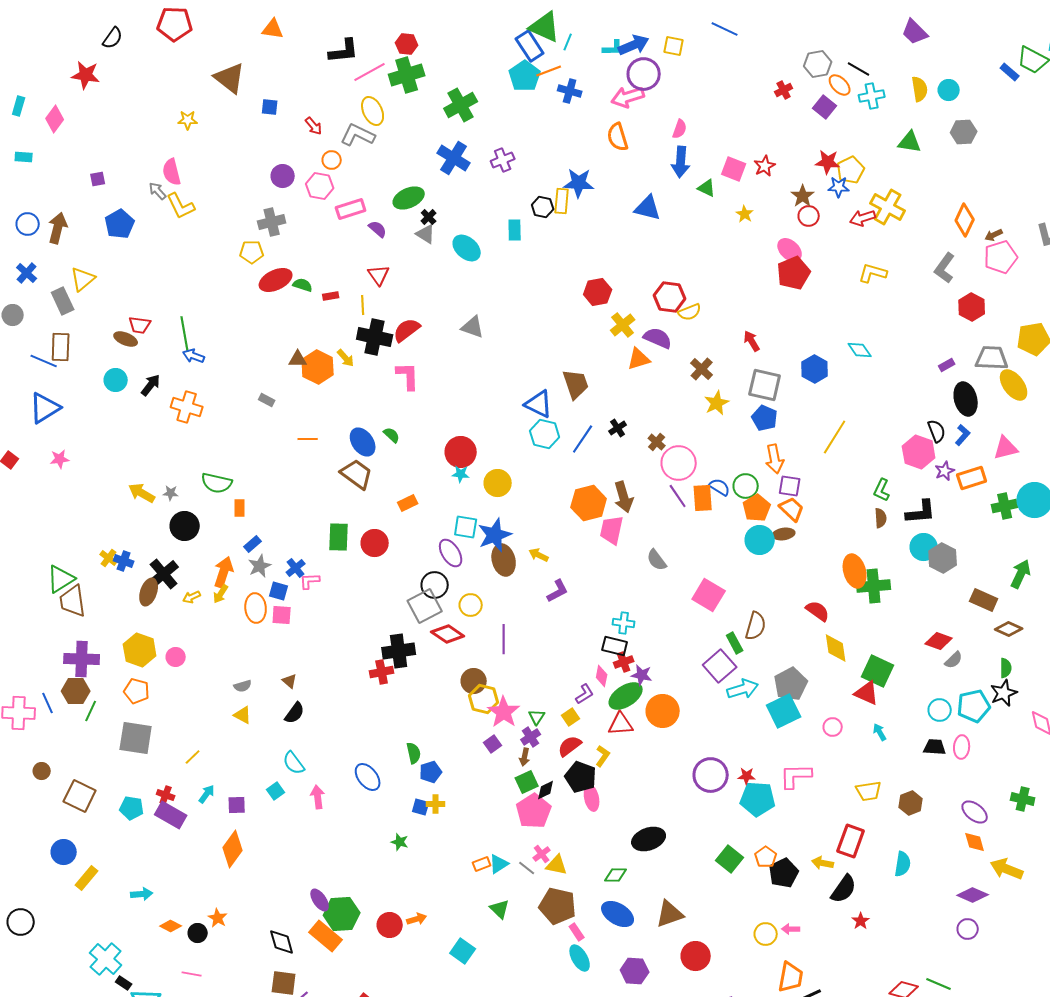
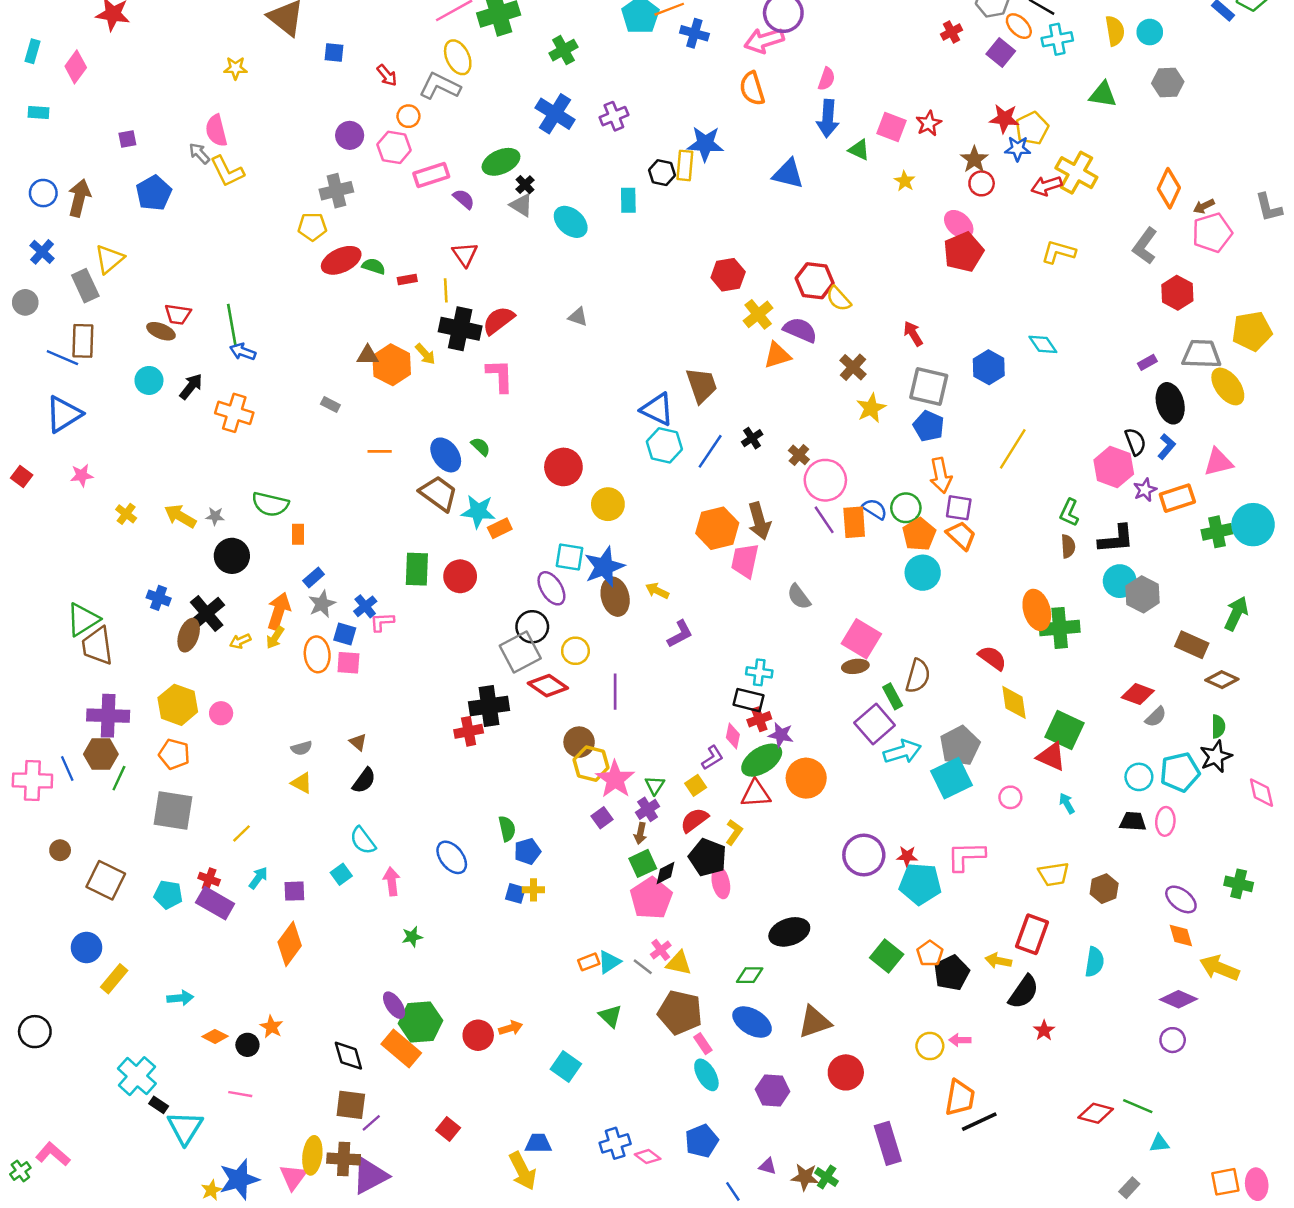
green cross: (461, 105) -> (563, 50), size x0.7
yellow semicircle: (690, 312) -> (839, 299), turned 70
gray triangle: (473, 327) -> (578, 317), size x0.7
cyan star: (461, 474) -> (478, 511), moved, size x1.6
brown ellipse: (784, 534) -> (855, 666), moved
yellow cross: (109, 558) -> (126, 514), moved
green star: (400, 842) -> (412, 937), moved, turned -30

